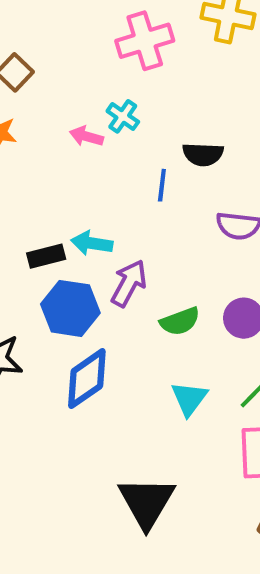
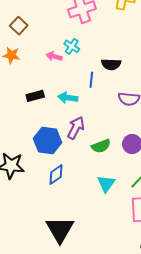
cyan arrow: (92, 243) -> (68, 98), moved
black rectangle: (46, 256) -> (35, 96), moved
blue diamond: (87, 379) -> (56, 175), size x0.7
black triangle: (147, 502) -> (60, 230), moved

